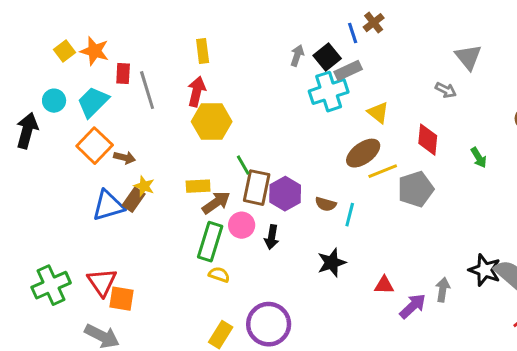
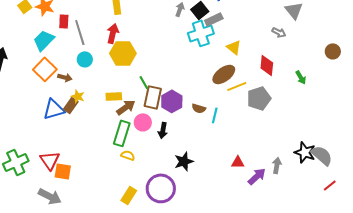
cyan circle: (54, 101) -> (85, 59), moved
black star: (332, 263) -> (184, 161), moved

